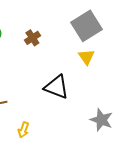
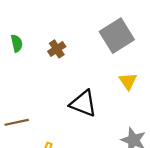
yellow triangle: (86, 57) -> (128, 81), moved

